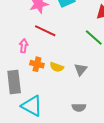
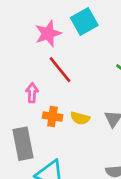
red line: (45, 31) -> (60, 70), turned 30

